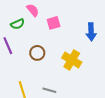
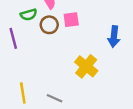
brown circle: (37, 53) -> (49, 25), moved

